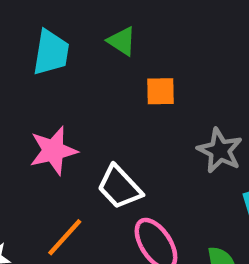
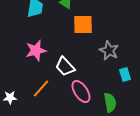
orange square: (161, 91) -> (83, 24), size x1.5

